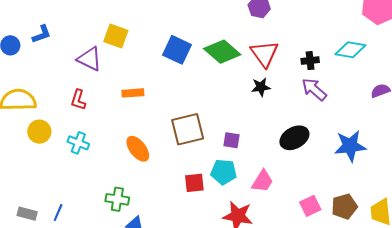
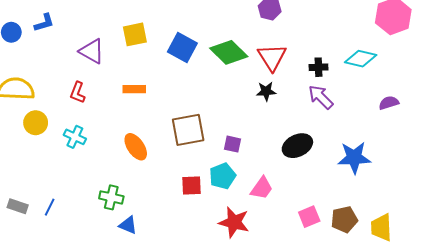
yellow square: (116, 36) -> (135, 34), moved, turned -35
cyan pentagon: (224, 172) -> (222, 176), turned -30

